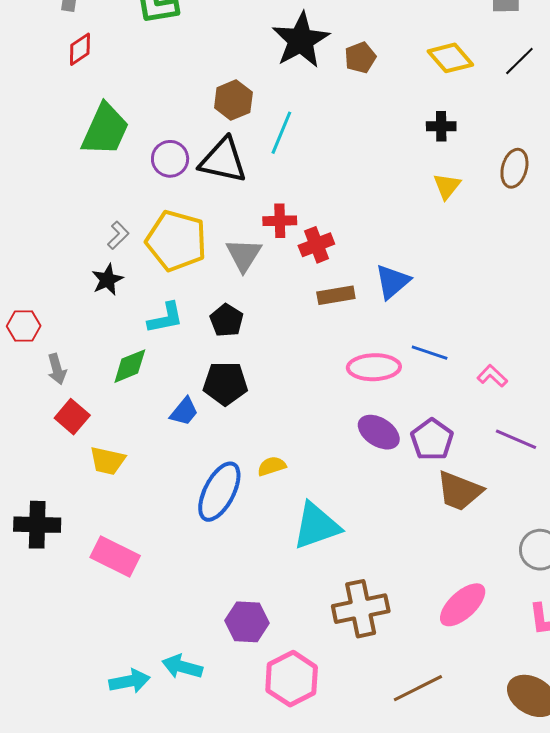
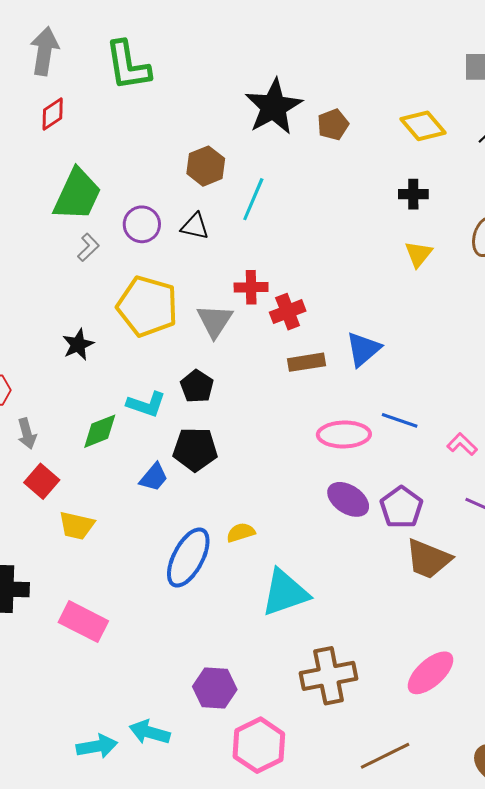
black triangle: (223, 160) -> (195, 226), size x0.6
gray L-shape: (118, 235) -> (88, 247), moved
cyan L-shape: (165, 318) -> (146, 404), moved, turned 30

